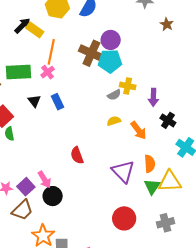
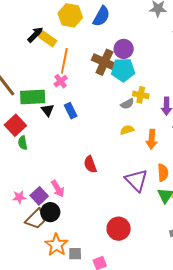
green rectangle: (18, 72) -> (33, 97), moved
orange arrow: (138, 130) -> (152, 139), turned 42
black circle: (53, 196) -> (50, 212), moved
red circle: (124, 218) -> (119, 229), moved

